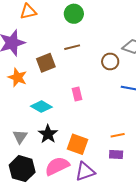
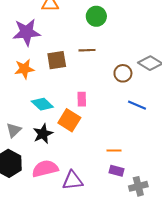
orange star: (17, 77) -> (24, 69), turned 30
orange square: (77, 144) -> (69, 120), moved
purple rectangle: (116, 155) -> (116, 171), moved

